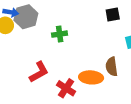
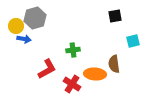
blue arrow: (11, 12) -> (24, 39), moved
green cross: (60, 34) -> (73, 50), moved

